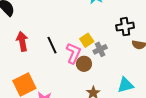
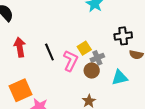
brown circle: (84, 64) -> (92, 71), moved
cyan triangle: (125, 85) -> (120, 78), moved

